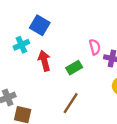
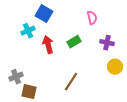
pink semicircle: (95, 47) -> (92, 18), moved
green rectangle: (74, 68) -> (74, 42), moved

